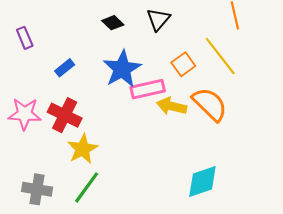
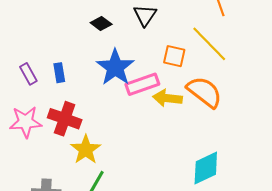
purple rectangle: (25, 38) -> (28, 74), moved
orange square: (183, 64) -> (174, 56), turned -35
blue rectangle: (65, 68) -> (59, 73), turned -54

